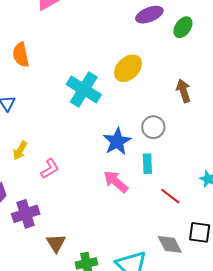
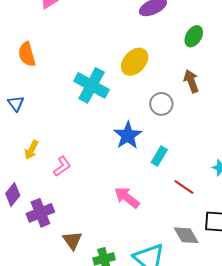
green ellipse: (183, 27) -> (194, 36), moved
gray circle: (153, 127) -> (161, 104), moved
cyan rectangle: (147, 164) -> (159, 156), turned 36
pink arrow: (116, 182) -> (127, 198), moved

